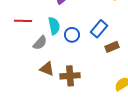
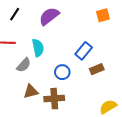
blue circle: (72, 35) -> (62, 72), moved
brown triangle: (47, 69) -> (31, 91), turned -35

